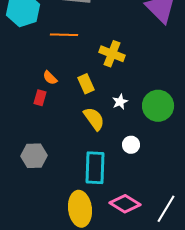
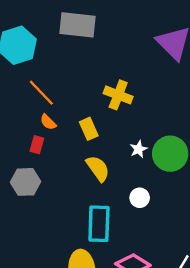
orange line: (64, 35) -> (41, 93), moved, turned 44
white star: (120, 102) -> (138, 149), moved
gray hexagon: (34, 156) -> (25, 182), moved

